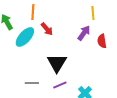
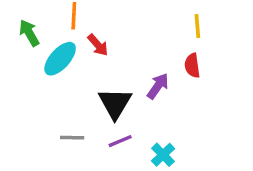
yellow line: (93, 13) -> (197, 26), moved
purple arrow: (84, 33) -> (158, 86), moved

